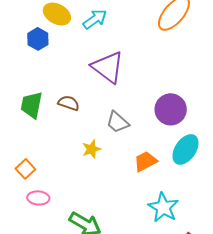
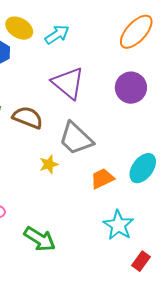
brown semicircle: (69, 103) -> (28, 117), size x1.4
purple circle: (171, 109) -> (131, 88), moved
gray trapezoid: (118, 122) -> (76, 138), size x1.5

